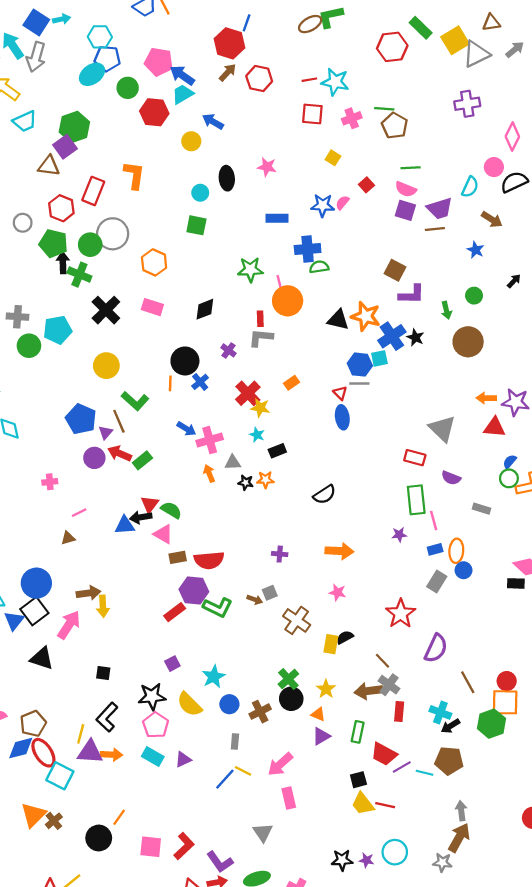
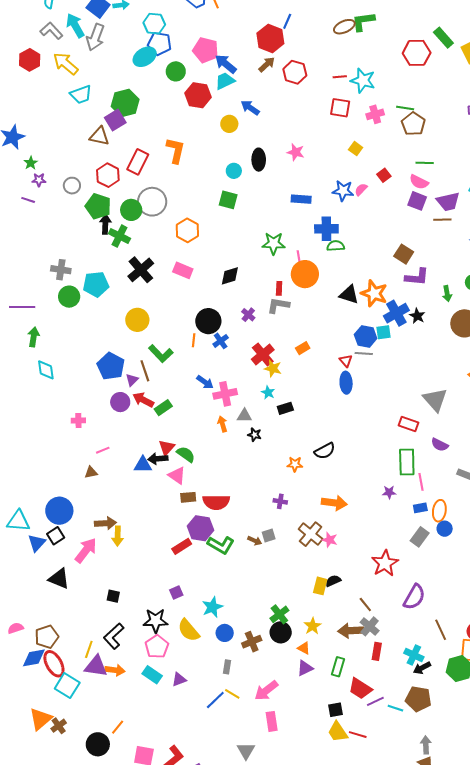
orange star: (265, 480) -> (295, 464), moved
black square: (34, 611) -> (56, 536), size x0.7
brown cross: (297, 620) -> (311, 534), moved

